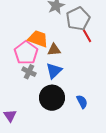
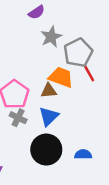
orange trapezoid: (38, 39) -> (61, 77), moved
blue semicircle: (82, 102) -> (83, 154), turned -64

